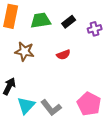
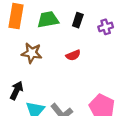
black rectangle: (69, 22) -> (78, 20), turned -32

